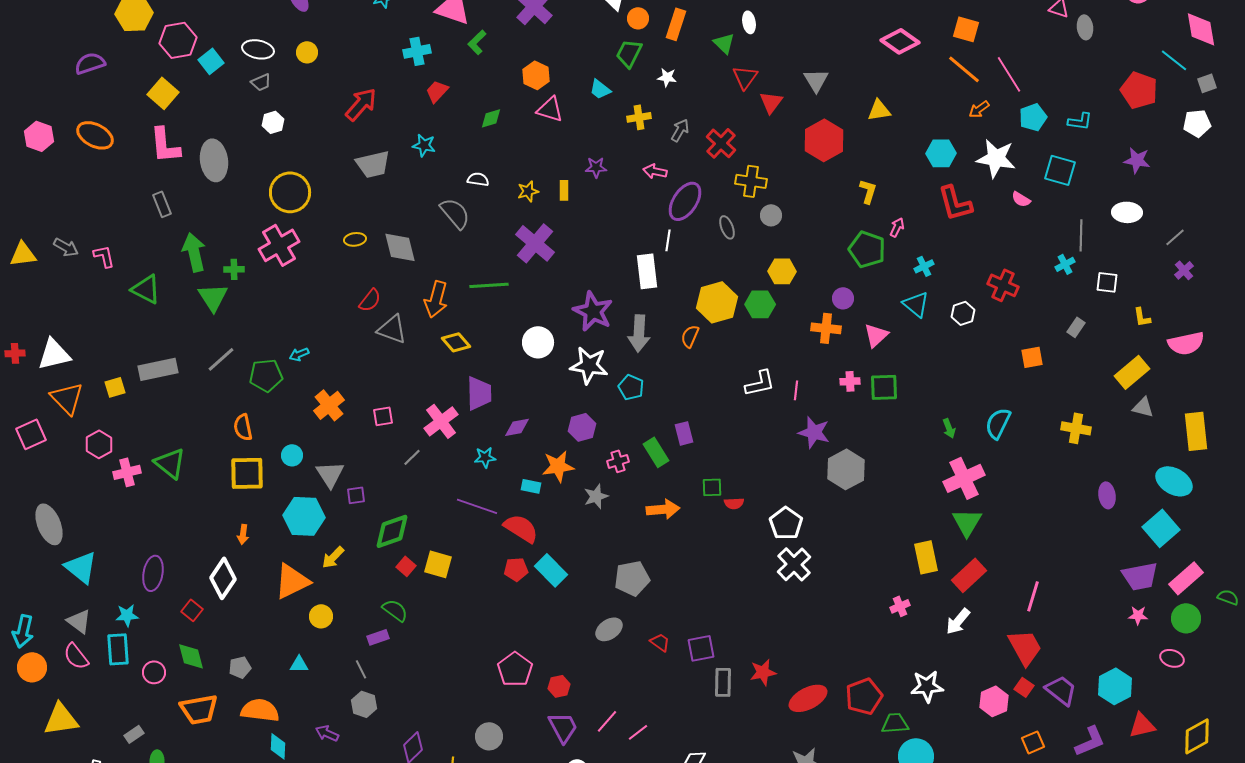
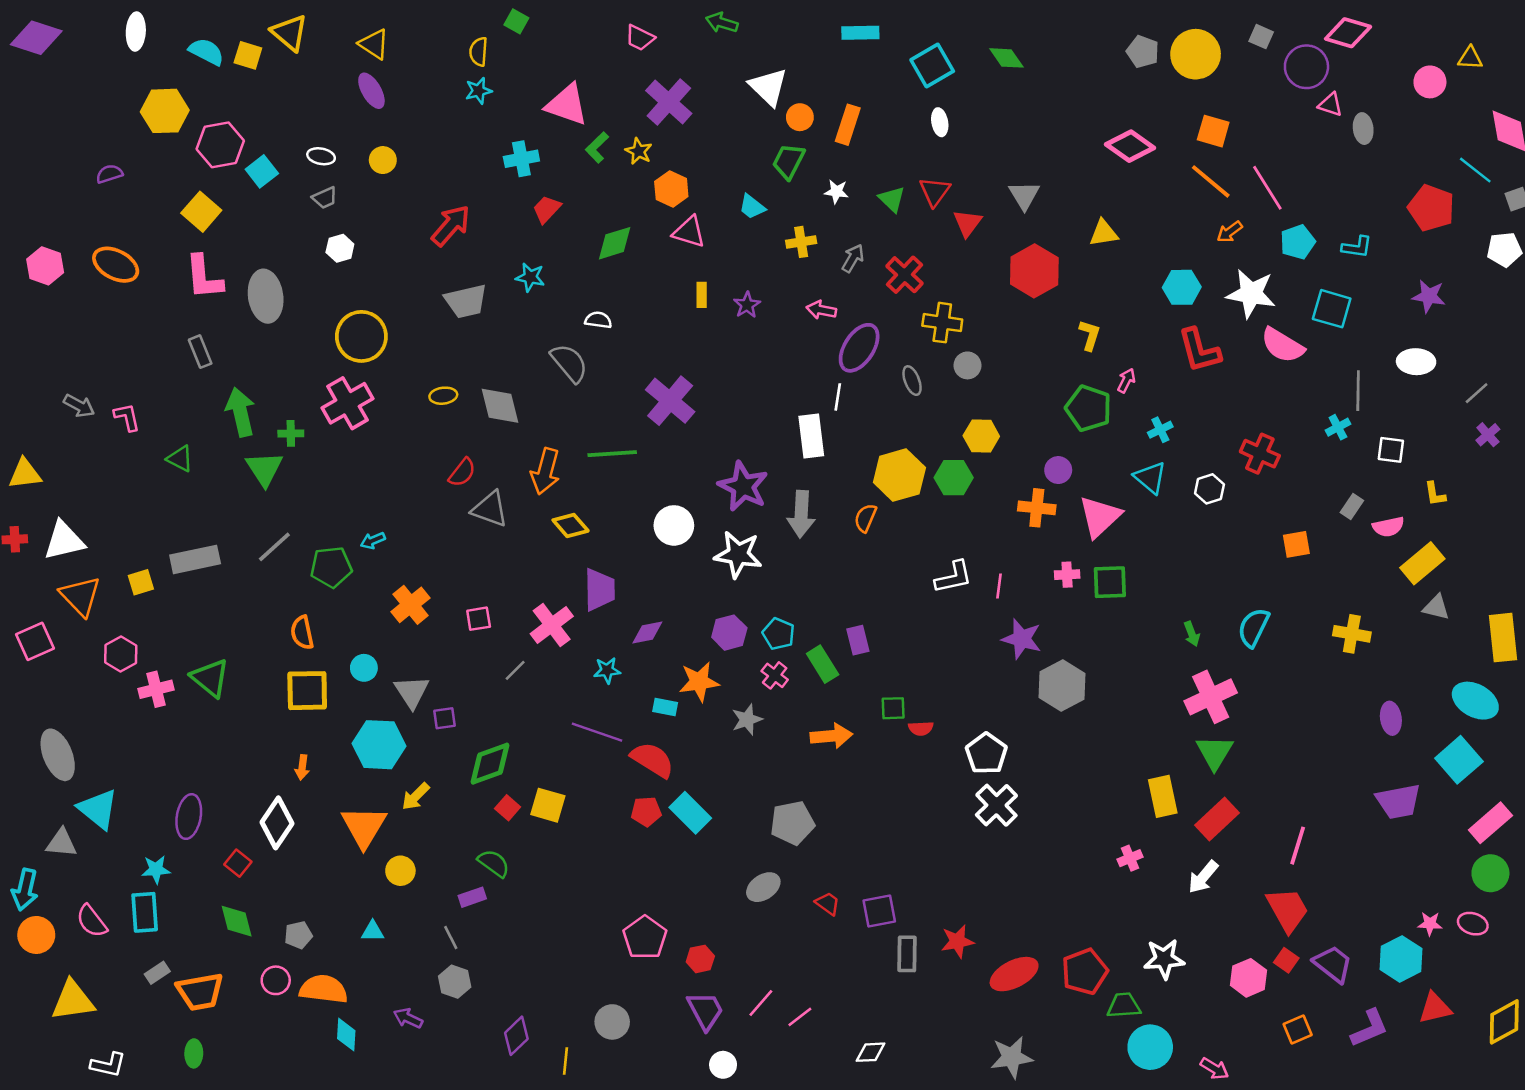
green triangle: (724, 43) -> (892, 199), moved
white ellipse: (258, 49) -> (321, 156), size x0.7
purple semicircle: (90, 63) -> (109, 174), size x0.7
green diamond: (491, 118) -> (615, 243), size x1.4
purple star: (596, 167) -> (747, 305), turned -30
yellow rectangle: (564, 190) -> (702, 295), moved
yellow star: (528, 191) -> (639, 151), moved, turned -30
pink semicircle: (1021, 199) -> (1283, 345), size x1.8
yellow triangle: (23, 254) -> (25, 474), moved
green triangle: (146, 289) -> (180, 459), size x0.7
pink triangle: (876, 335) -> (1100, 517), size x1.4
pink semicircle: (1186, 343) -> (1388, 527), moved, size x0.7
cyan pentagon: (631, 387) -> (778, 634), moved
pink cross: (618, 461) -> (775, 675), turned -35
purple trapezoid: (1140, 576) -> (1398, 801), moved
orange triangle: (292, 581) -> (364, 827), turned -33
pink star: (1138, 615) -> (1430, 924), moved
gray triangle: (79, 621) -> (61, 843), moved, turned -32
pink circle: (154, 672) -> (276, 980), moved
orange trapezoid: (199, 709) -> (200, 992), moved
gray rectangle: (134, 734) -> (157, 973), moved

